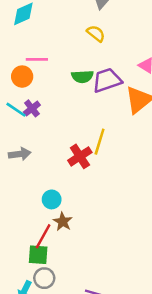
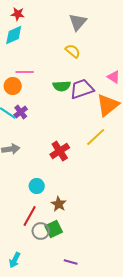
yellow line: (100, 142) -> (96, 137), moved, turned 30
brown star: (63, 222) -> (59, 204), moved
green square: (38, 255) -> (54, 229), moved, turned -30
gray circle: (44, 278) -> (41, 231), moved

